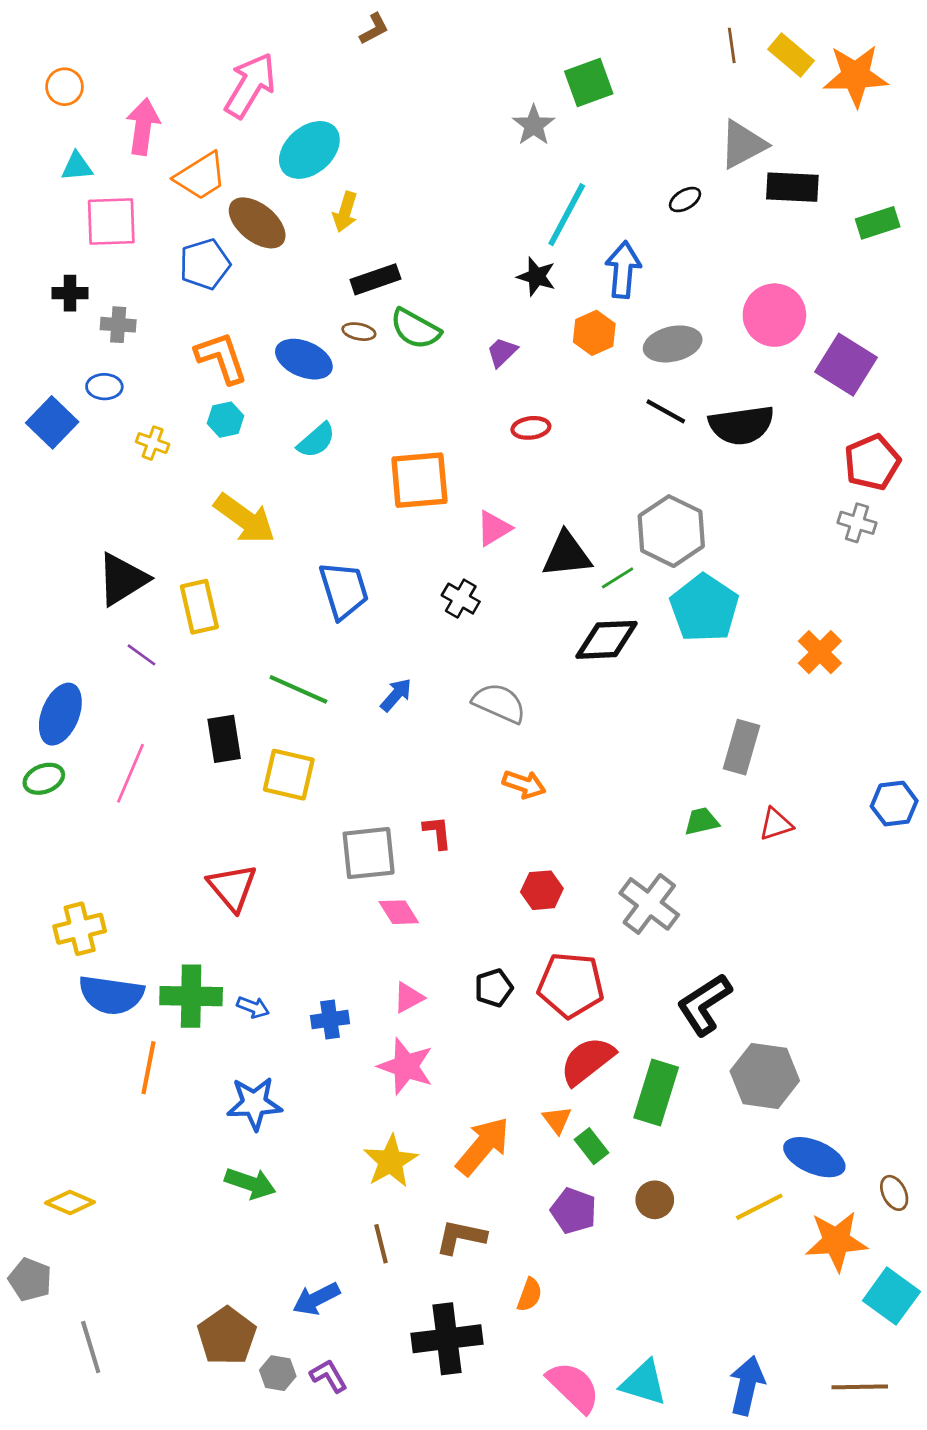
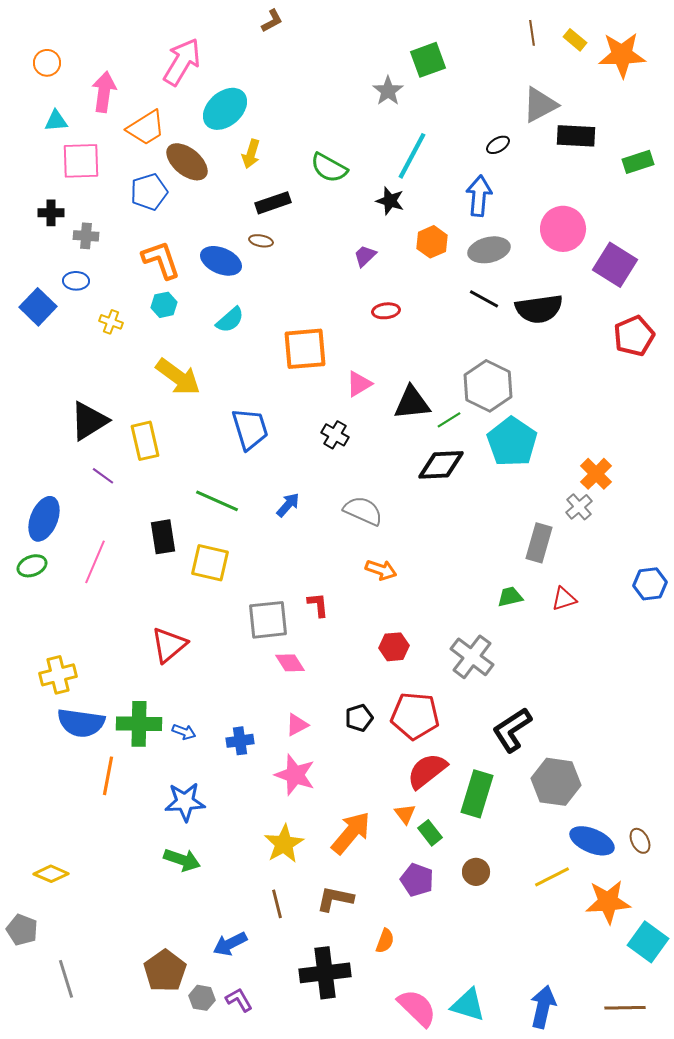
yellow rectangle: (791, 55) -> (575, 40), size x0.7
blue arrow: (623, 270) -> (479, 196), moved
green semicircle: (415, 329) -> (329, 168), moved
gray cross: (857, 523) -> (579, 507), moved, turned 32
red triangle: (232, 887) -> (169, 645), turned 30
brown ellipse: (894, 1193) -> (640, 841), moved

